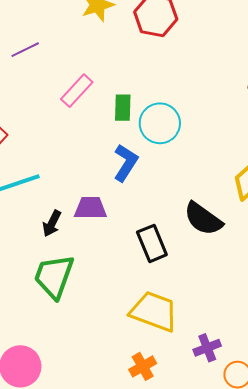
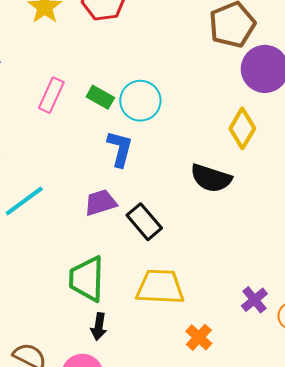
green rectangle: (123, 108) -> (100, 97), turned -44
black arrow: (52, 223) -> (99, 327), moved
black rectangle: (152, 243) -> (144, 222), moved
yellow trapezoid: (154, 312) -> (160, 287), moved

